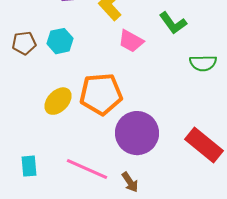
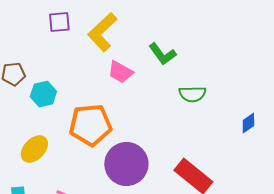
cyan hexagon: (60, 41) -> (43, 94), moved
yellow ellipse: (58, 101) -> (34, 149), moved

